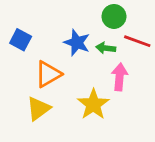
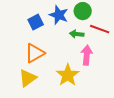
blue square: (21, 40) -> (36, 22), moved, turned 35
blue star: (77, 43) -> (59, 15), moved

